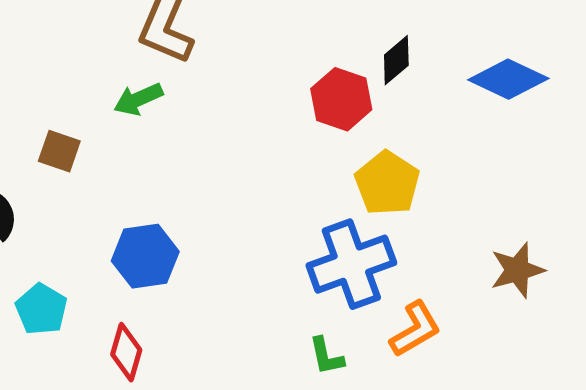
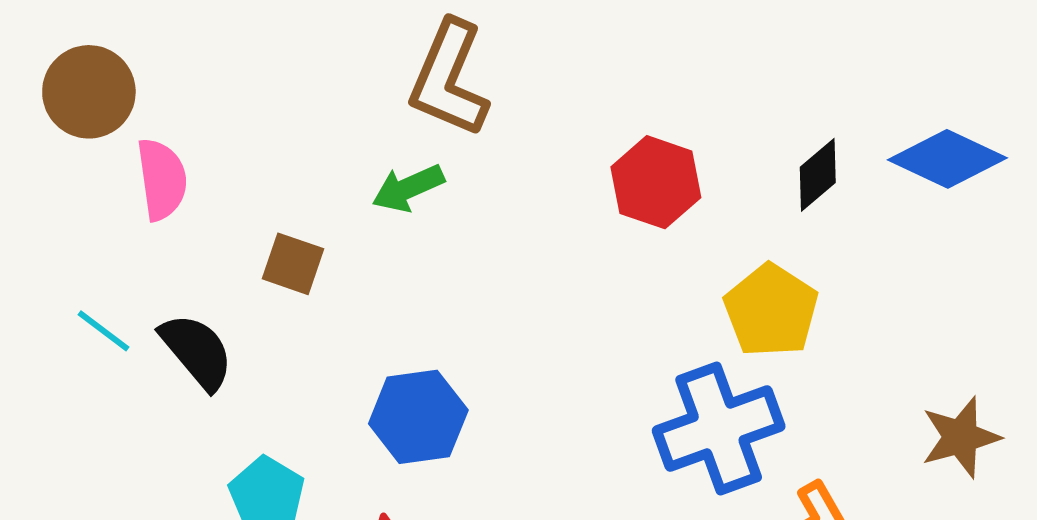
black diamond: (396, 60) -> (818, 175), moved
red hexagon: (341, 99) -> (656, 182), moved

